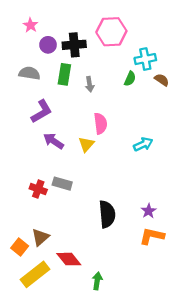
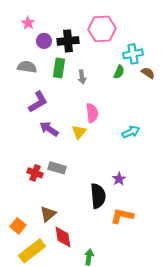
purple star: (149, 211) -> (119, 179), moved
orange L-shape: (152, 236) -> (122, 216), moved
brown triangle: (40, 237) -> (48, 214), moved
red diamond: (69, 259) -> (63, 237), turned 30

